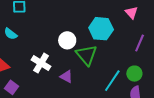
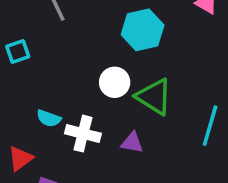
cyan hexagon: (101, 29) -> (143, 30), moved
cyan semicircle: (11, 34) -> (49, 118), moved

